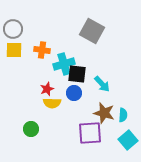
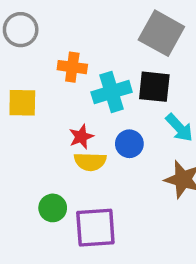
yellow square: (14, 50) -> (22, 103), moved
black square: (77, 74) -> (154, 87), moved
purple square: (90, 133) -> (95, 228), moved

